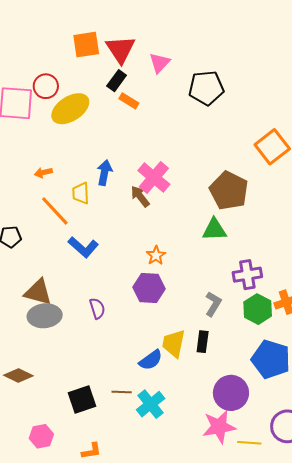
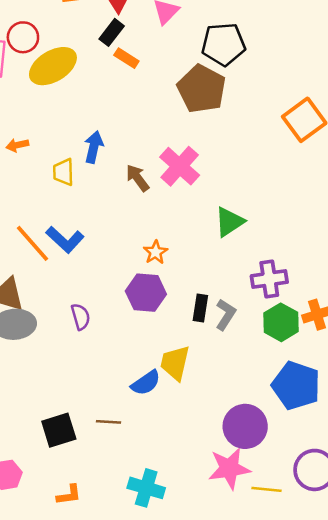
pink cross: (154, 177) -> (180, 166), moved
brown pentagon: (229, 191) -> (202, 89), moved
orange line: (55, 211) -> (33, 243), moved
green triangle: (214, 230) -> (229, 222), turned -32
black rectangle: (203, 342) -> (200, 308), moved
cyan cross: (151, 404) -> (146, 488), moved, turned -36

